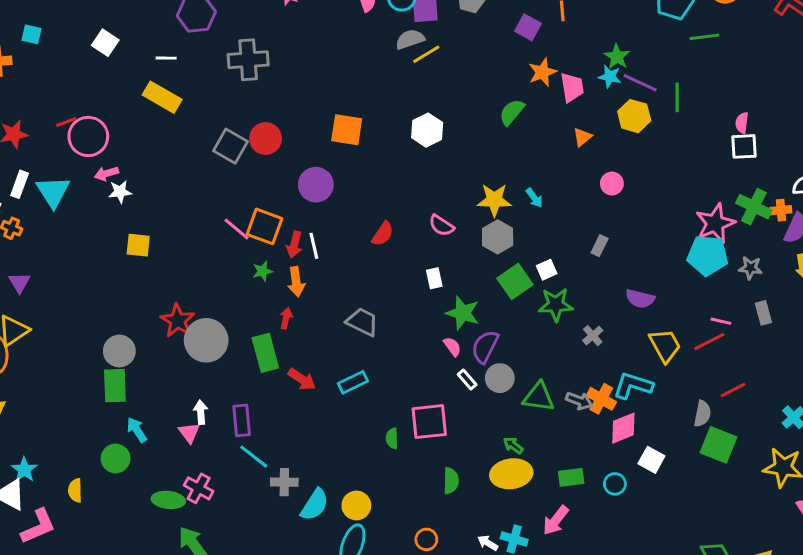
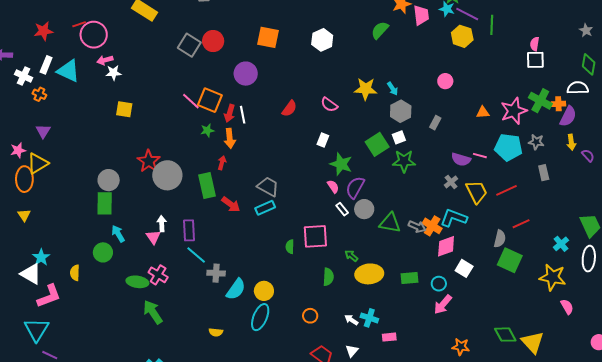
orange triangle: (582, 137) -> (483, 112), moved, turned 32
cyan triangle: (53, 192) -> (68, 71), turned -35
gray hexagon: (498, 237) -> (401, 111), moved
cyan pentagon: (708, 255) -> (508, 147), moved
white rectangle: (434, 278) -> (323, 140), turned 32
pink line: (721, 321) -> (480, 156), moved
gray trapezoid: (362, 322) -> (268, 187), moved
gray cross: (593, 336) -> (451, 182), moved
green arrow: (513, 445) -> (351, 256), moved
pink arrow: (556, 520) -> (443, 304), moved

